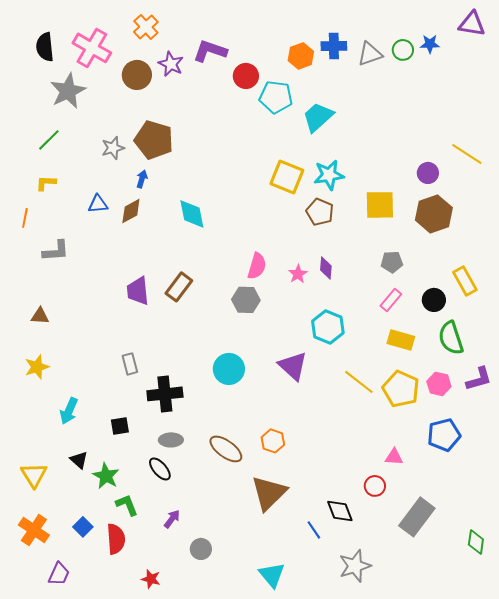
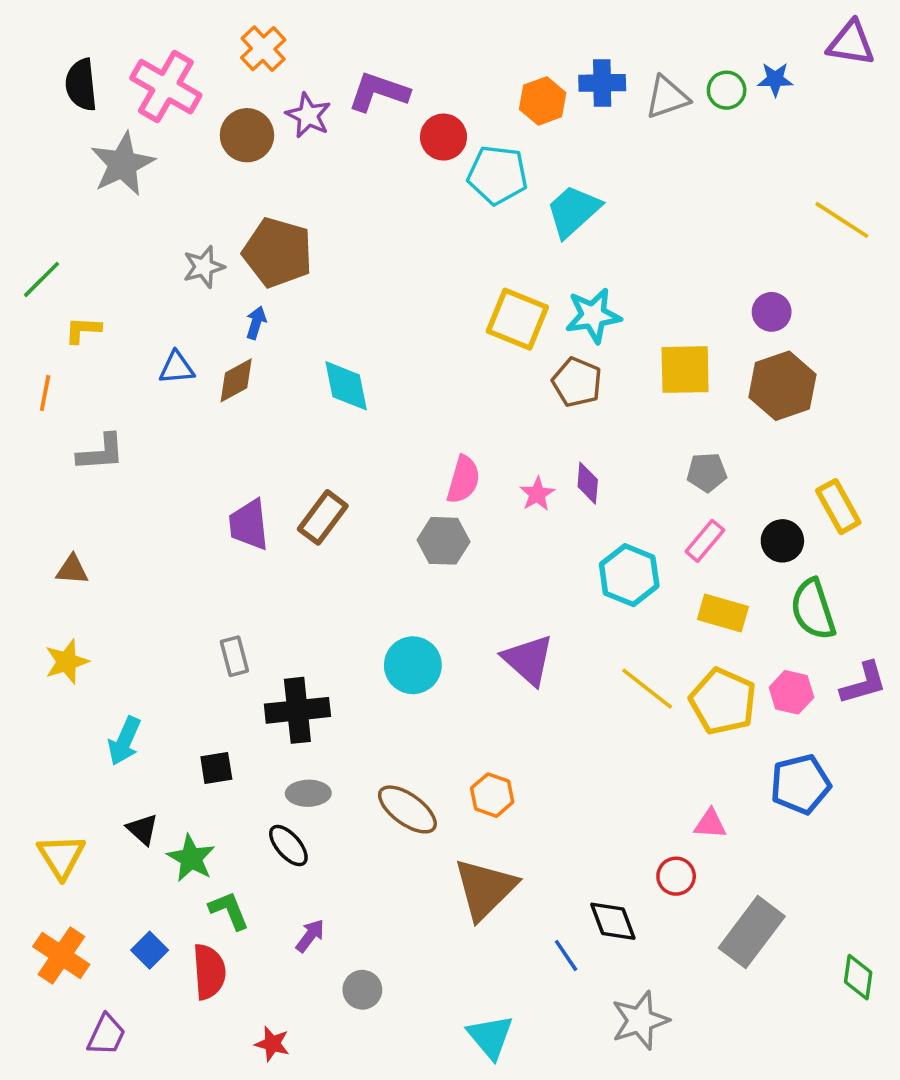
green line: (49, 140) -> (41, 279), moved
yellow line: (467, 154) -> (842, 220), moved
cyan hexagon: (328, 327) -> (629, 575), moved

